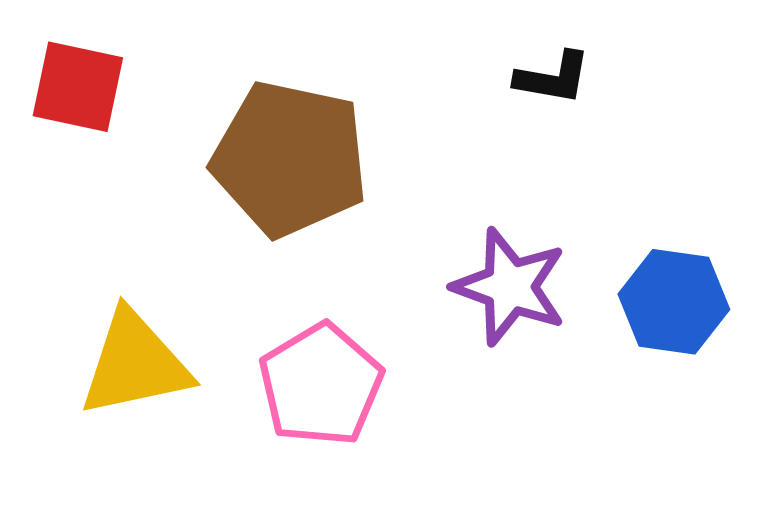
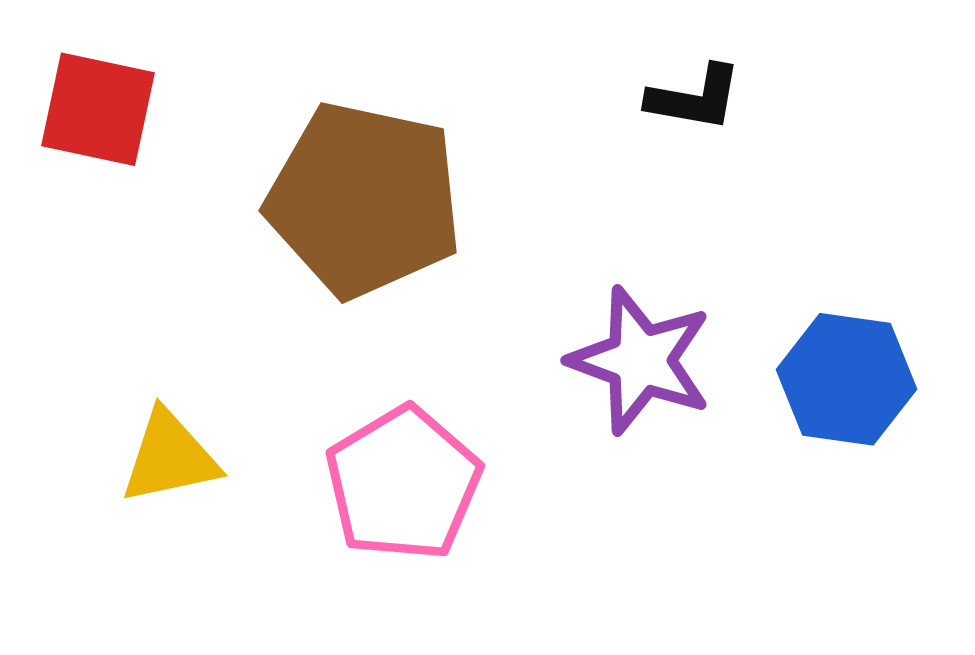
yellow triangle: (135, 364) -> (170, 457), size x0.7

